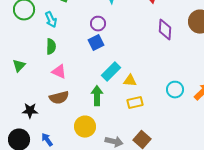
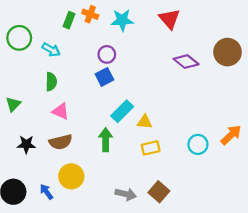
cyan arrow: (51, 20) -> (51, 50), turned -35
purple diamond: (165, 30) -> (186, 62), turned -55
cyan circle: (175, 90) -> (198, 144), moved
black star: (30, 111) -> (26, 144), moved
yellow circle: (85, 127) -> (71, 176), moved

